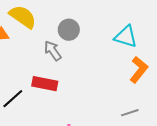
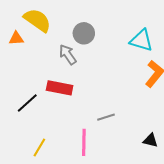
gray line: (130, 113) -> (106, 117), moved

